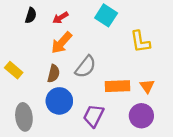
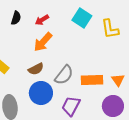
yellow L-shape: (140, 42) -> (110, 29), moved
gray semicircle: (86, 67) -> (64, 75), moved
brown semicircle: (54, 74) -> (36, 69), turned 49

